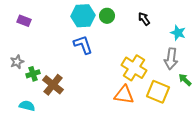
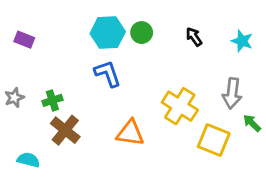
cyan star: (178, 33) -> (242, 41), moved
green cross: (33, 74) -> (52, 100), moved
orange triangle: (124, 95) -> (130, 133), moved

